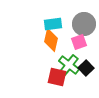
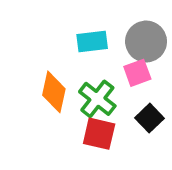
orange diamond: (51, 40) -> (54, 92), moved
green cross: (69, 65) -> (97, 99), moved

